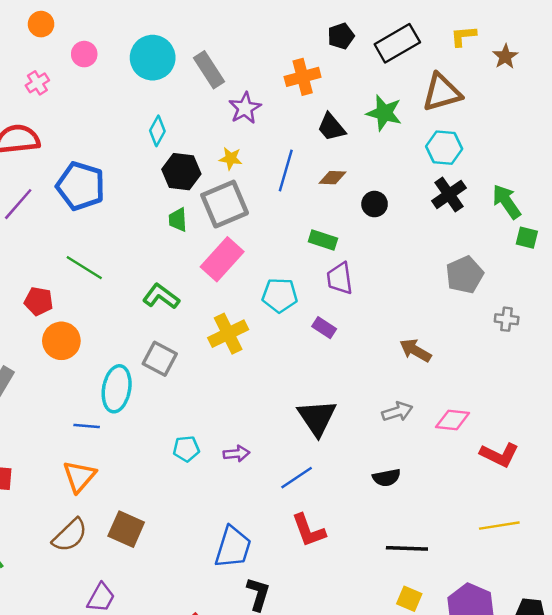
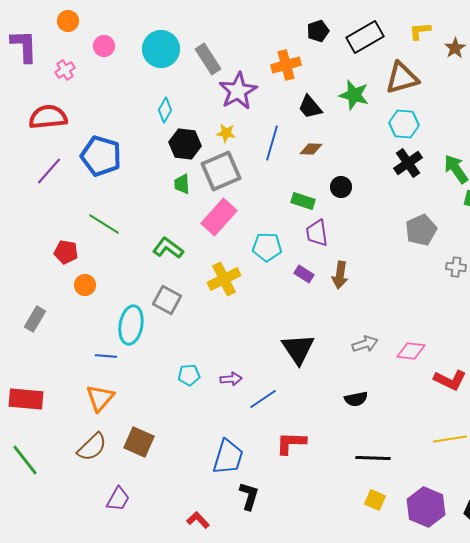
purple star: (245, 108) -> (238, 91), size x1.4
black circle: (375, 204) -> (341, 187), moved
orange circle: (61, 341) -> (85, 285), size x0.7
brown arrow: (415, 350) -> (340, 275), moved, turned -112
blue line: (297, 478) -> (263, 399), moved
red L-shape: (309, 530) -> (291, 443), turned 112

